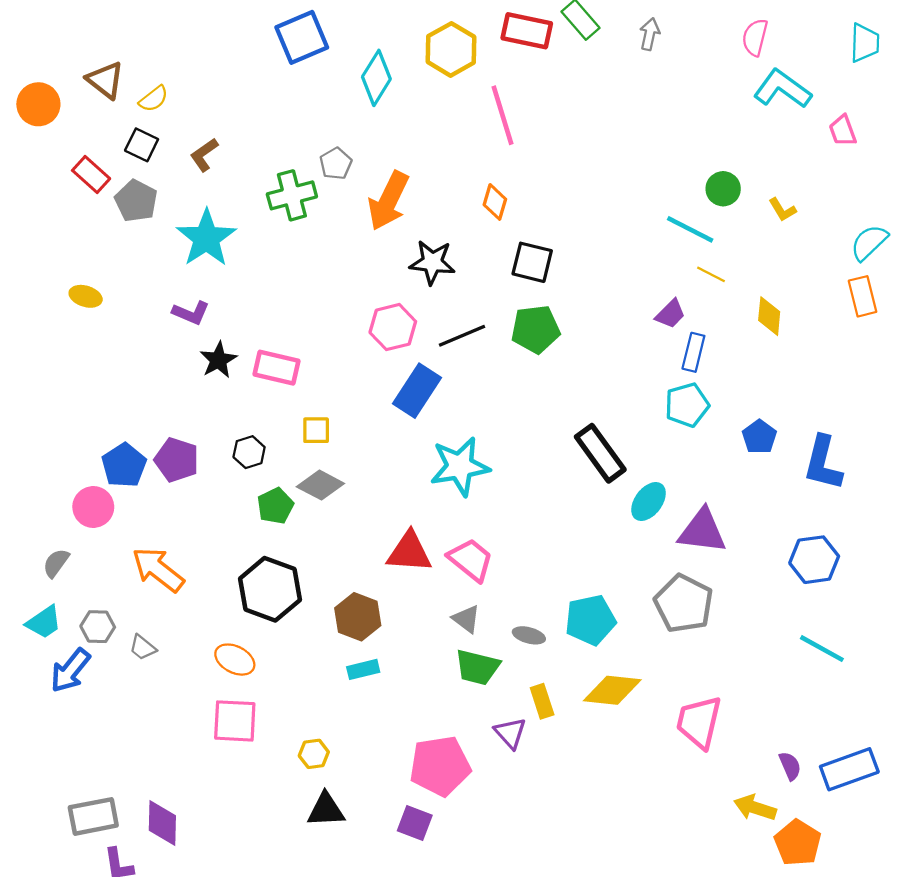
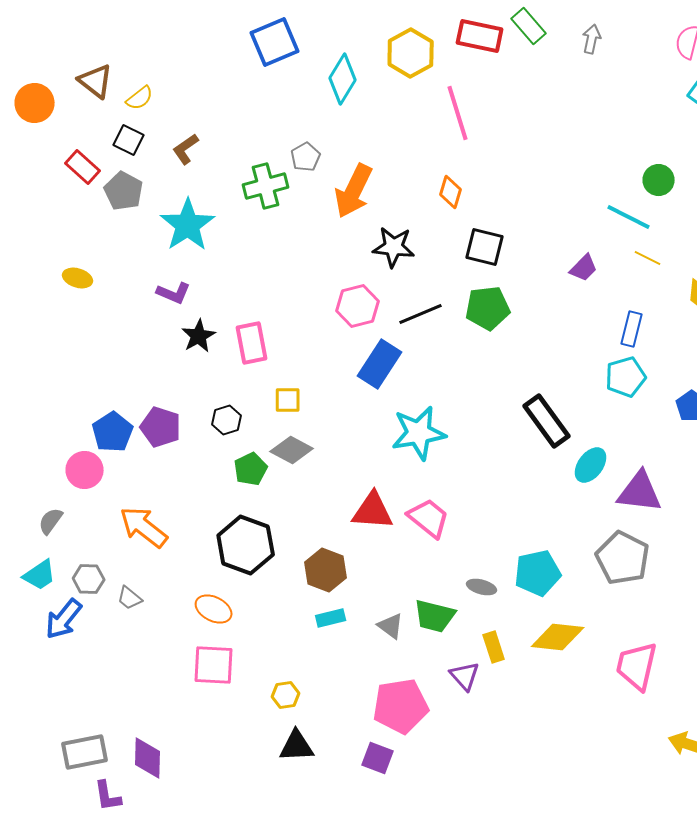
purple trapezoid: (670, 314) -> (584, 268), moved
pink rectangle: (277, 368) -> (252, 343), turned 66
gray triangle: (466, 619) -> (391, 626), moved

